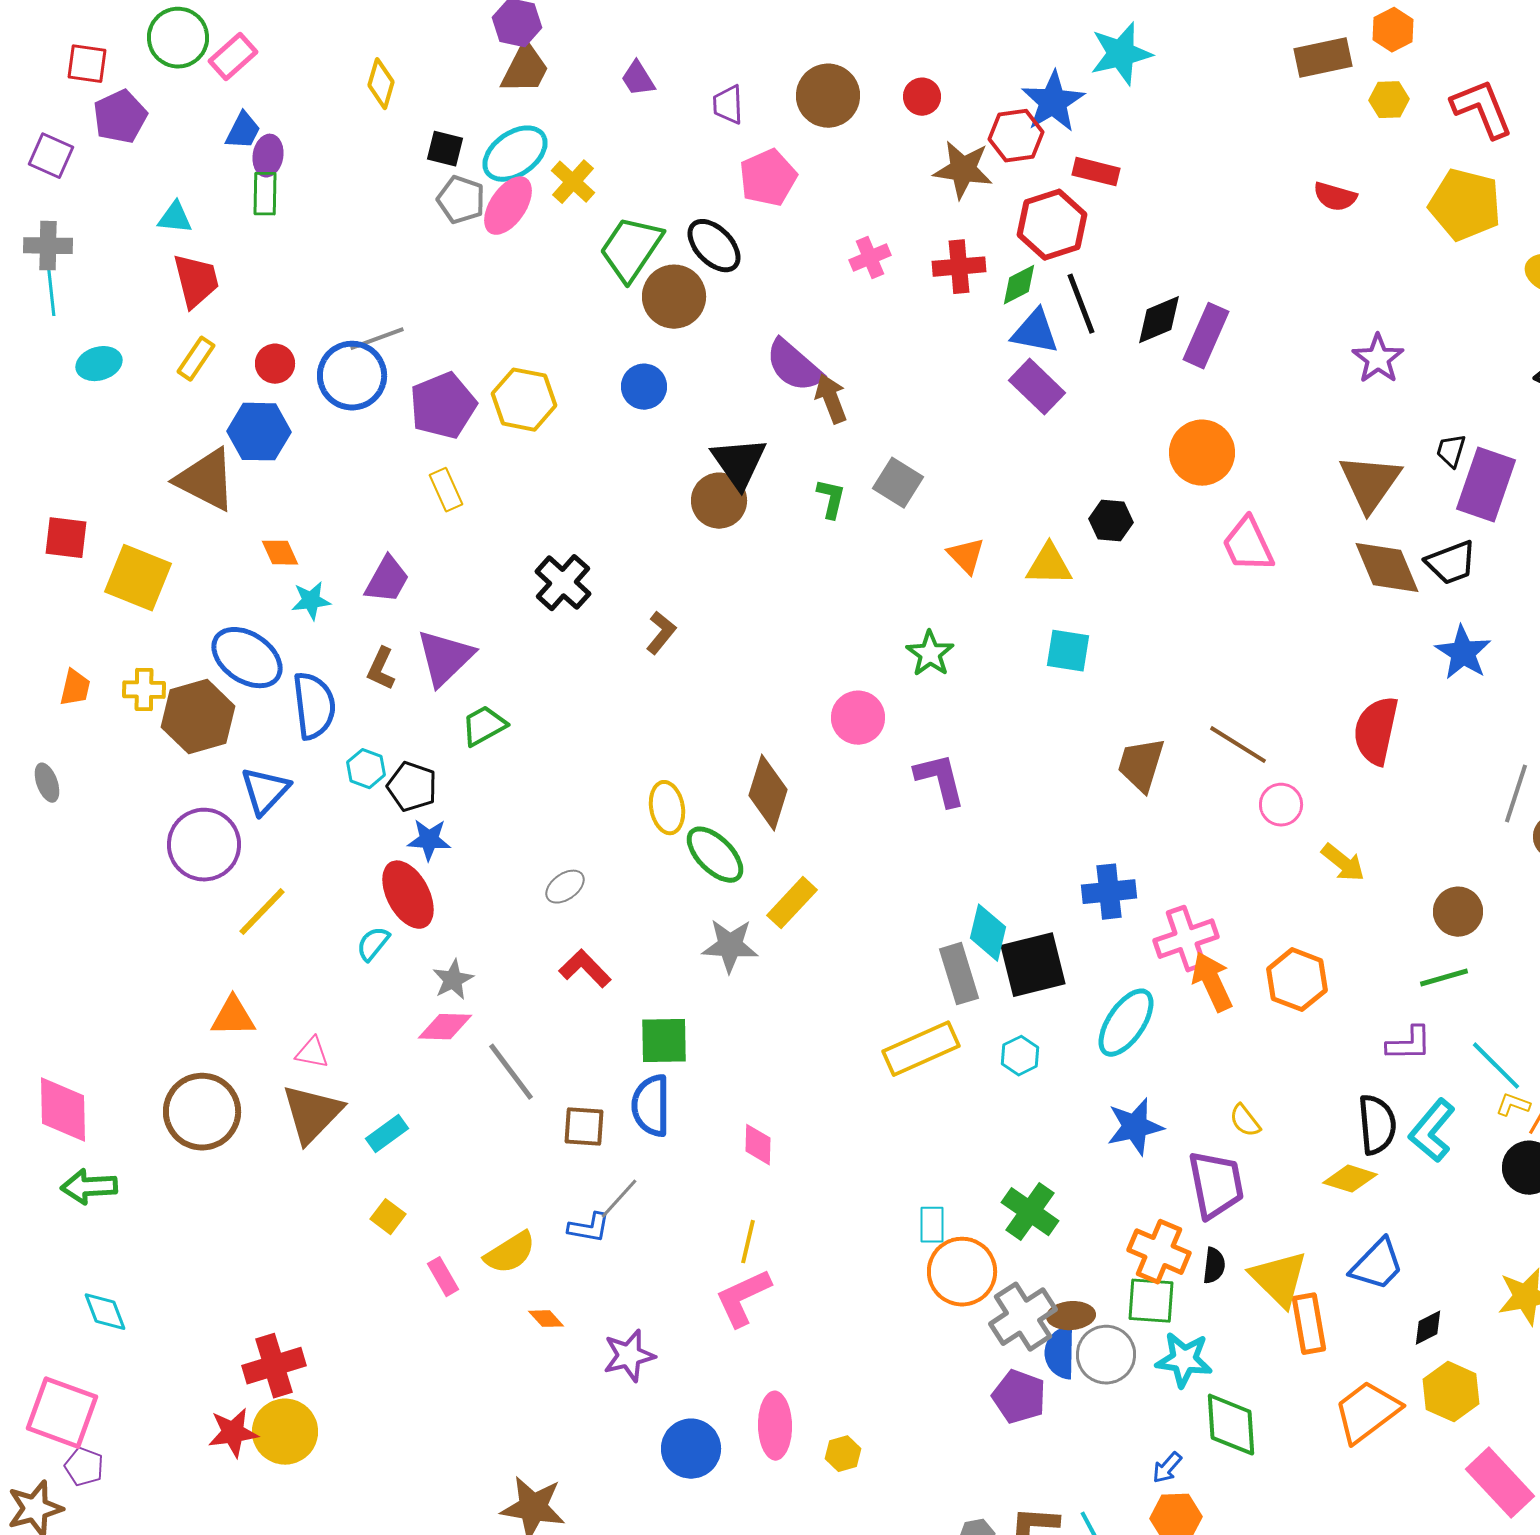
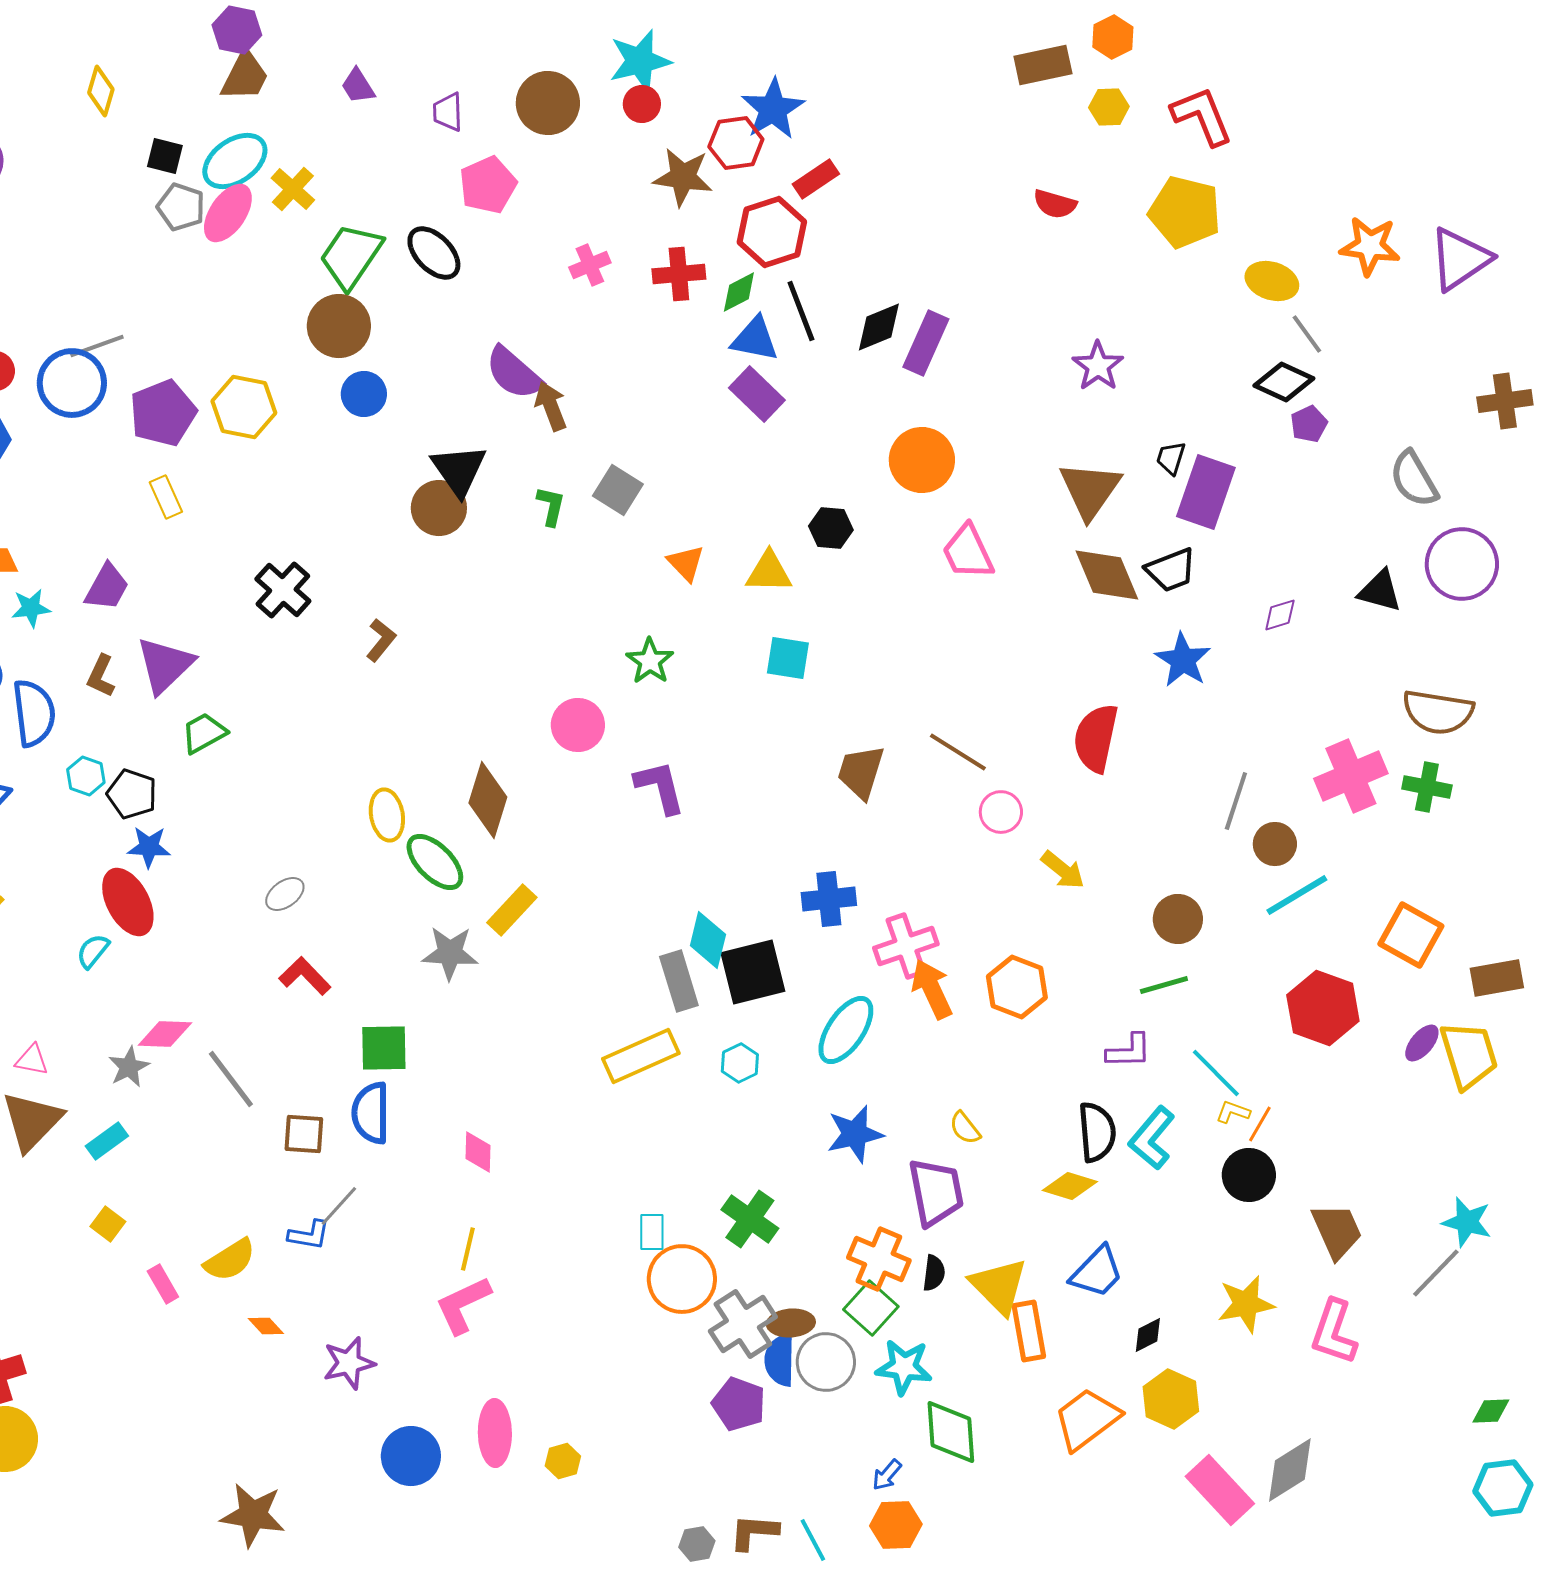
cyan star: (1121, 54) -> (640, 61), moved
red rectangle: (1096, 172) -> (816, 179), turned -48
brown circle: (674, 297) -> (339, 326), moved
gray star: (453, 980) -> (129, 1067), moved
green square: (1151, 1301) -> (871, 1308), turned 38

